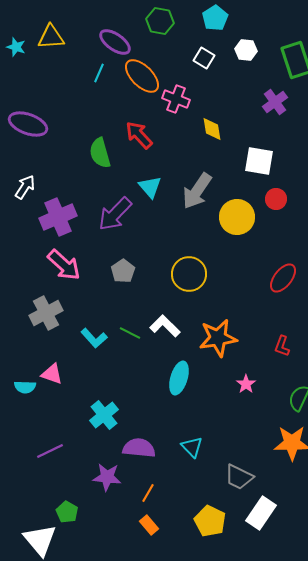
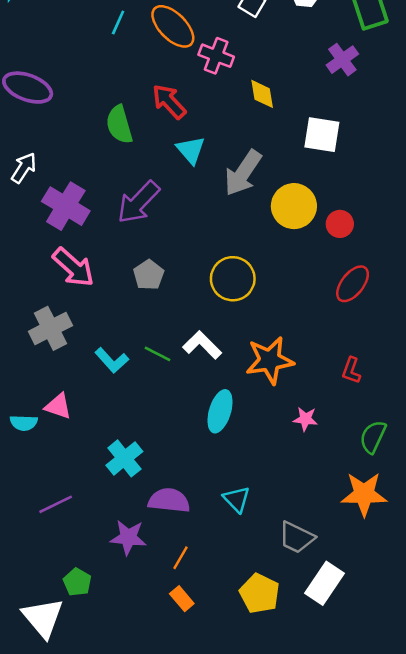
cyan triangle: (150, 187) -> (191, 150), moved
red circle: (276, 199) -> (340, 224), moved
purple cross: (58, 217) -> (66, 206), turned -36
pink star: (246, 384) -> (305, 419), turned -30

